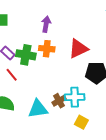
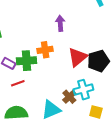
purple arrow: (46, 24) -> (60, 23), moved
red triangle: (78, 49) -> (78, 57), moved
red line: (12, 75) -> (18, 83), turned -56

